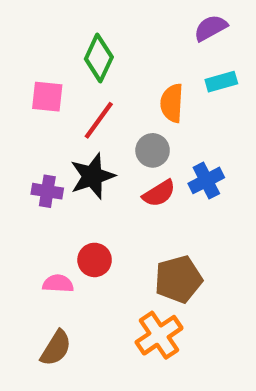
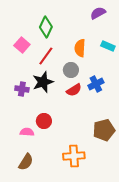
cyan rectangle: (221, 82) -> (108, 46), moved, turned 40
pink square: (47, 97) -> (22, 45), turned 35
brown pentagon: (178, 279) -> (104, 130), moved
orange cross: (159, 335) -> (74, 156), turned 30

